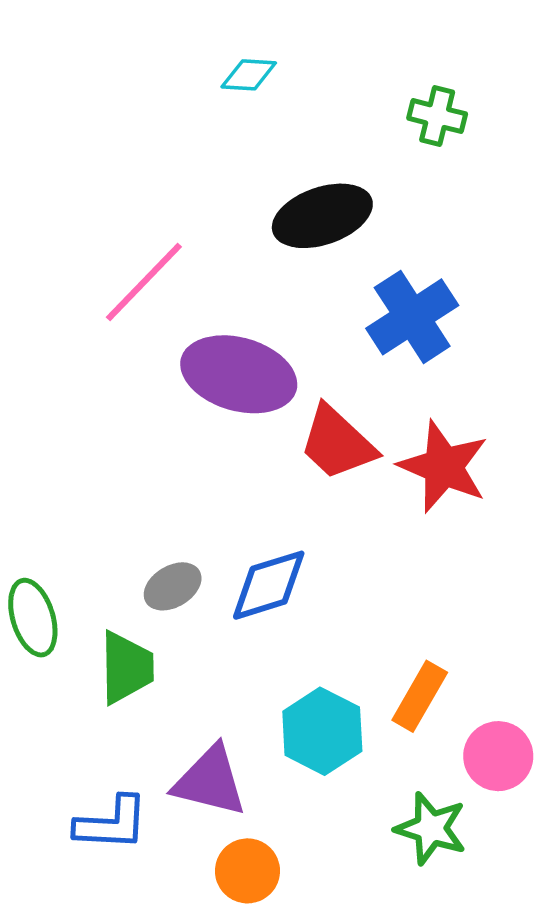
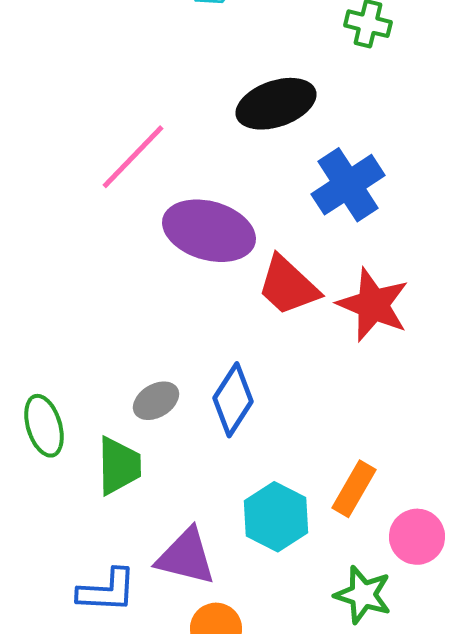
blue diamond: (269, 585) -> (233, 400), turned -40

